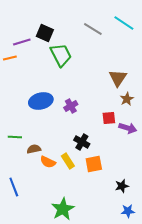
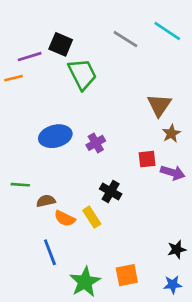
orange square: (94, 164) -> (127, 275), moved
black star: (122, 186) -> (177, 249), moved
blue line: (14, 187) -> (50, 252), moved

